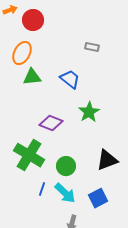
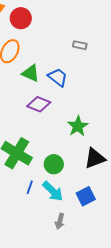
green triangle: (32, 77) -> (31, 73), moved, turned 30
green star: (89, 112) -> (78, 126), moved
purple diamond: (51, 123) -> (39, 104), moved

